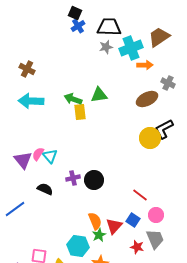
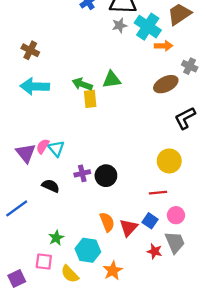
cyan cross: (131, 48) -> (148, 27), turned -35
yellow circle: (150, 138) -> (169, 161), moved
red line: (140, 195) -> (158, 193), turned -42
green star: (99, 235) -> (56, 238), moved

